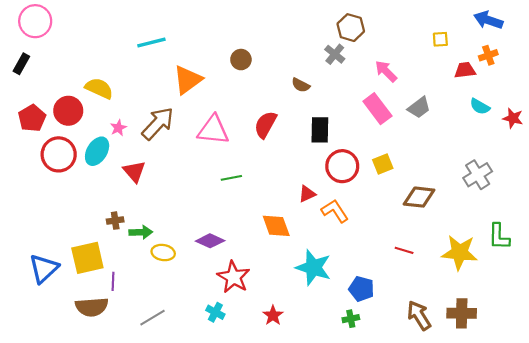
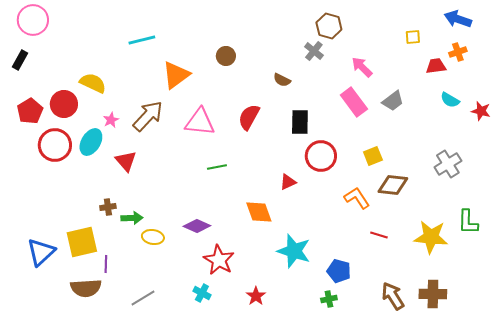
yellow square: (383, 164) -> (373, 156), moved
orange L-shape: (335, 211) -> (357, 198), moved

